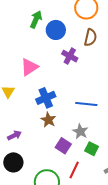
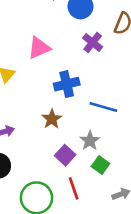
blue cross: (46, 98) -> (67, 84), moved
red line: (74, 170) -> (74, 188), turned -54

